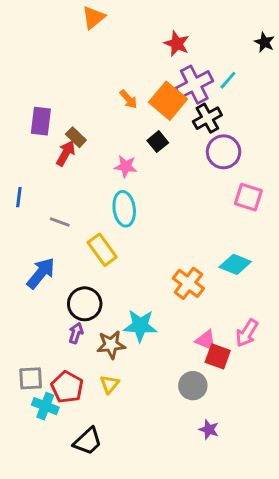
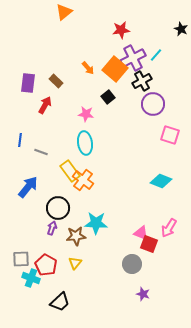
red star: (177, 44) -> (121, 30), turned -30
brown rectangle: (76, 137) -> (56, 81), moved
blue line: (19, 197) -> (20, 140), moved
orange cross: (188, 283) -> (83, 180), moved

